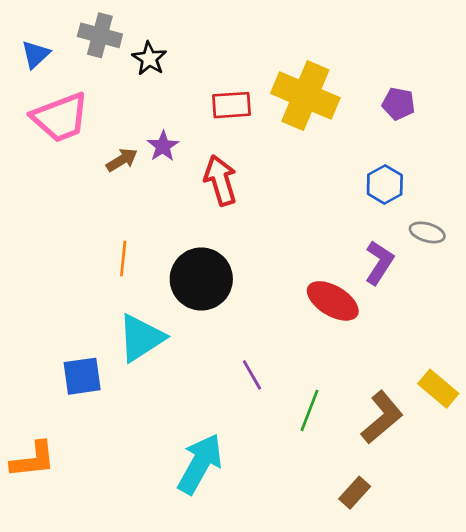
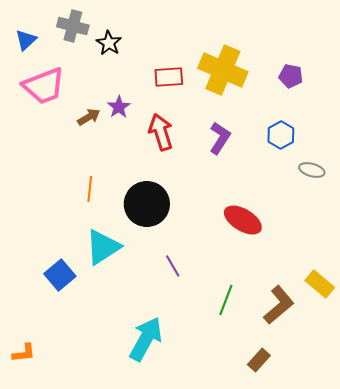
purple L-shape: (379, 263) -> (220, 138), moved
purple line: (252, 375) -> (173, 266), moved
blue square: (82, 376) -> (60, 275), turned -32
orange L-shape: (33, 460) -> (24, 353), moved, size x0.7

